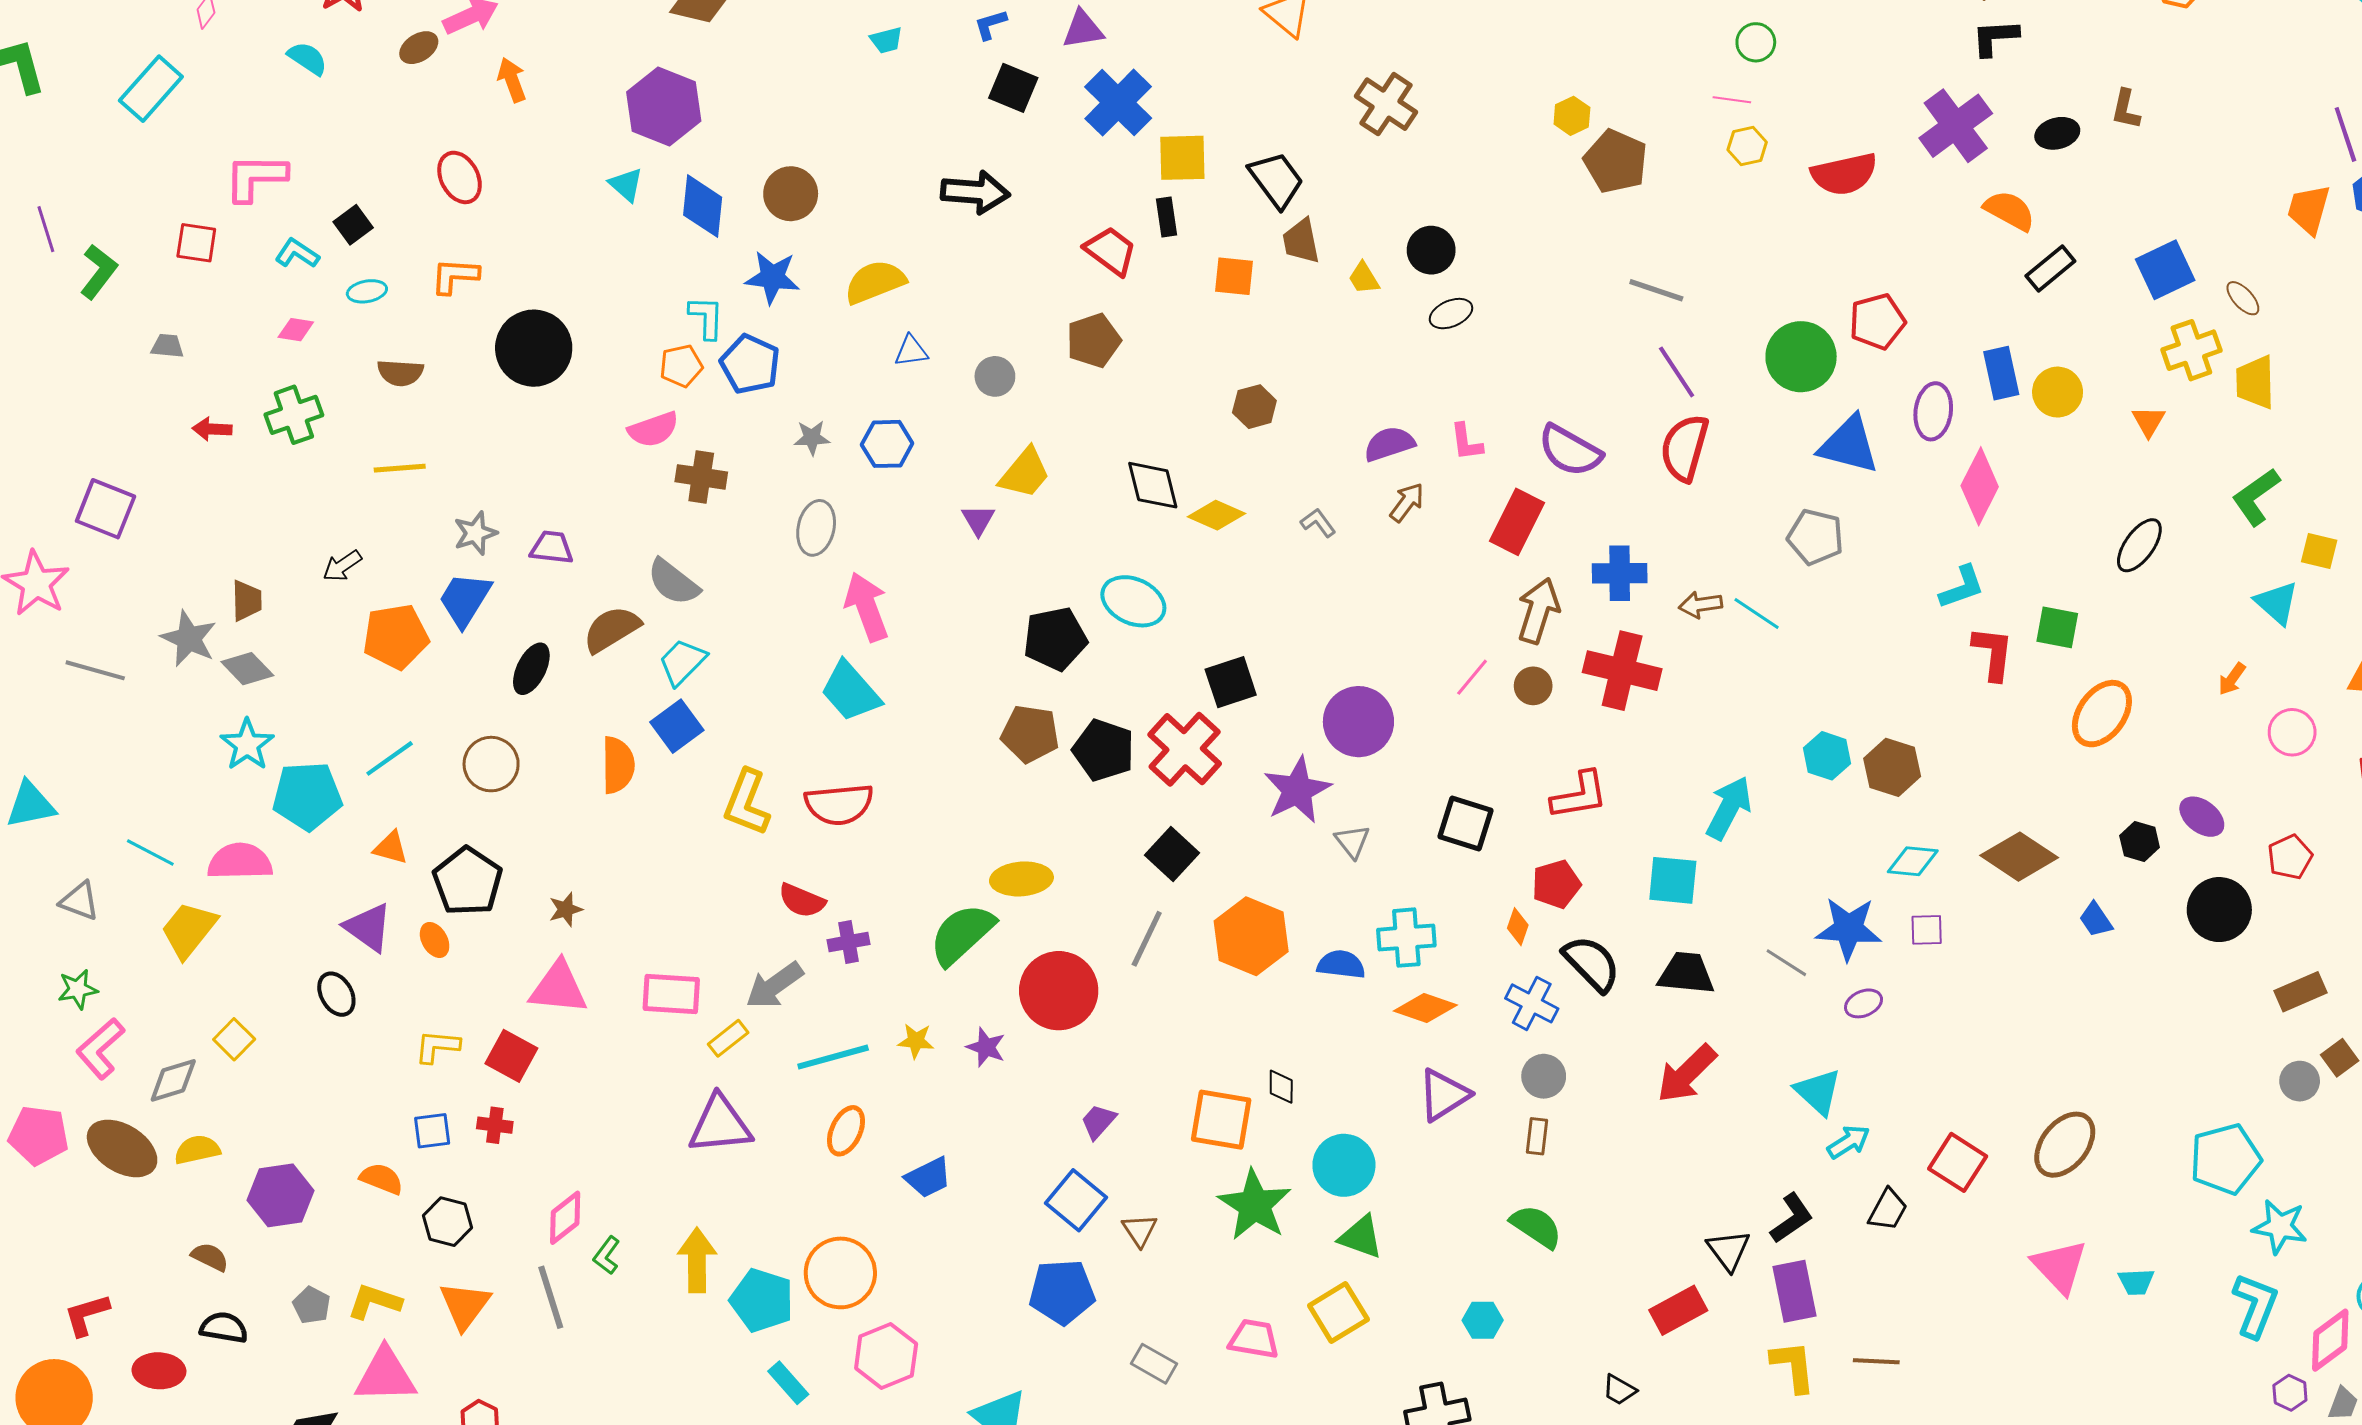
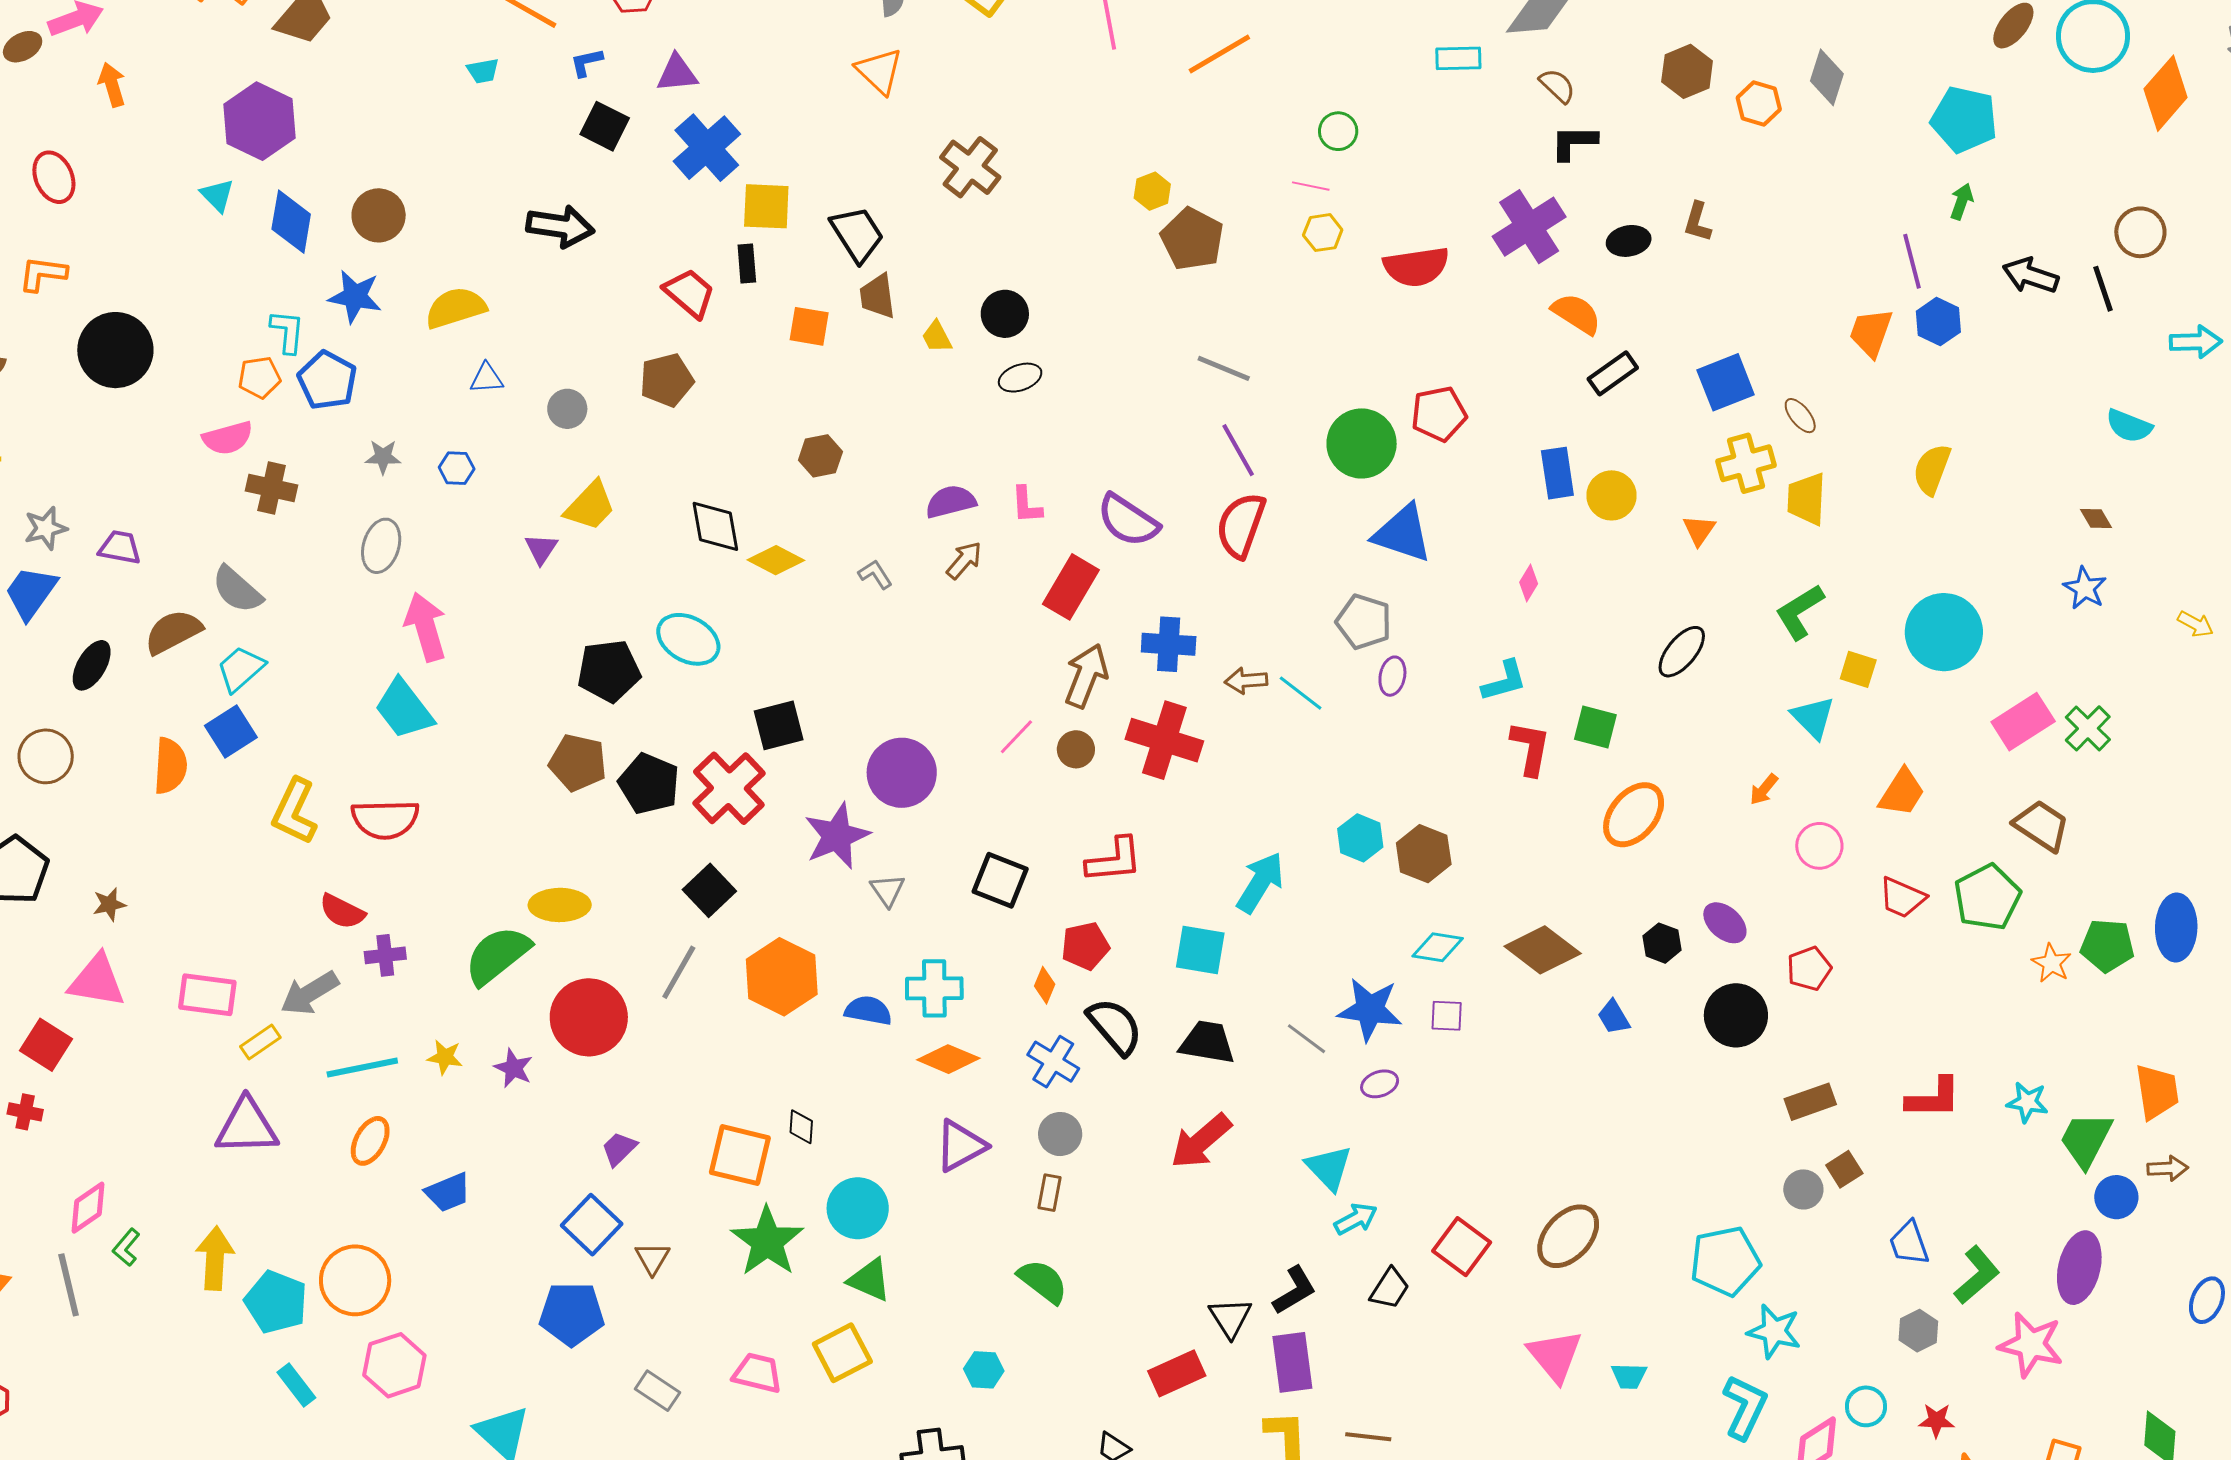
purple ellipse: (1933, 411) -> (1392, 676), moved, size x0.7
blue hexagon: (887, 444) -> (457, 468), size x0.7
pink diamond: (1980, 486) -> (1529, 583), size x0.5

